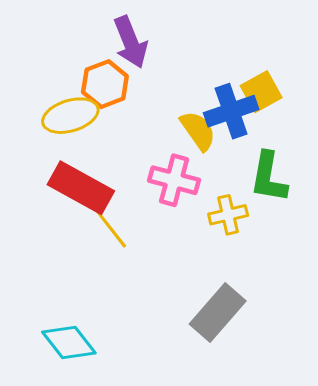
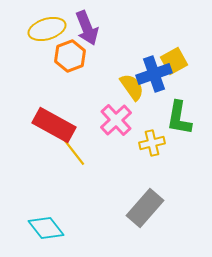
yellow ellipse: (70, 116) -> (47, 29), moved
pink cross: (174, 180) -> (116, 120), turned 32

